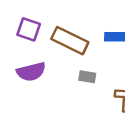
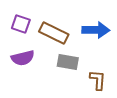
gray rectangle: (87, 77) -> (68, 62), size x1.5

